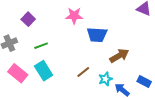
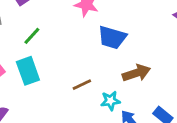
green line: (41, 46) -> (32, 36), turned -40

